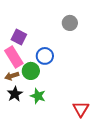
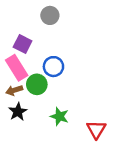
gray circle: (70, 23) -> (50, 15), moved
green star: (38, 96) -> (59, 116), moved

